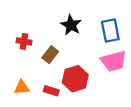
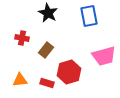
black star: (71, 25) -> (48, 13), moved
blue rectangle: (110, 31) -> (89, 16), moved

